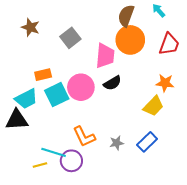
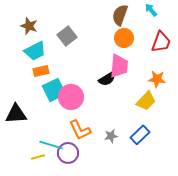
orange circle: (130, 40) -> (124, 38), size x0.7
pink trapezoid: (105, 56) -> (119, 66), moved
pink circle: (81, 87) -> (71, 97), moved
cyan trapezoid: (26, 99) -> (35, 51), moved

